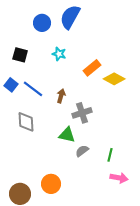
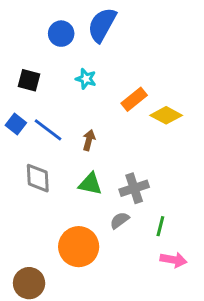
gray cross: (82, 113) -> (134, 188), moved
green triangle: (67, 135) -> (90, 184), moved
orange circle: (51, 184) -> (79, 247), moved, size x1.4

